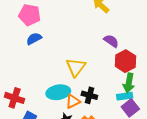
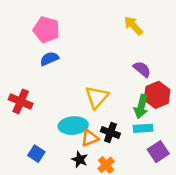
green arrow: (129, 83) -> (141, 107), moved
cyan rectangle: (125, 96) -> (143, 128), moved
red cross: (15, 98) -> (21, 101), moved

